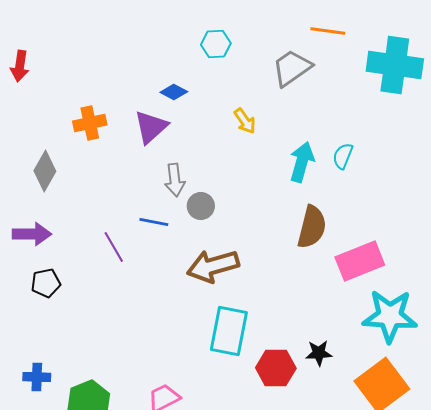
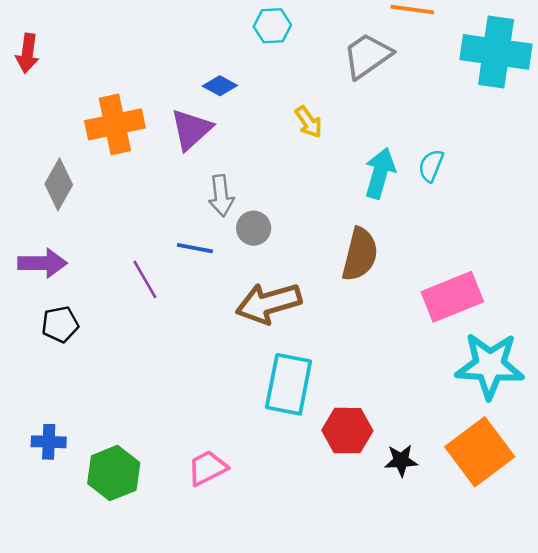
orange cross: (90, 123) -> (115, 124), size x1.4
brown semicircle: (312, 227) -> (360, 254), moved
black star: (319, 353) -> (401, 461), moved

